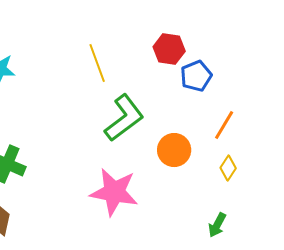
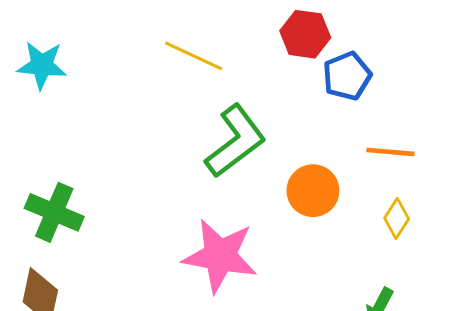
yellow line: (97, 63) -> (194, 56), turned -45
orange line: (224, 125) -> (390, 152), turned 64

